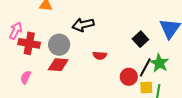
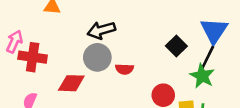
gray circle: (59, 45) -> (97, 57), moved
black line: (145, 67) -> (207, 58), moved

